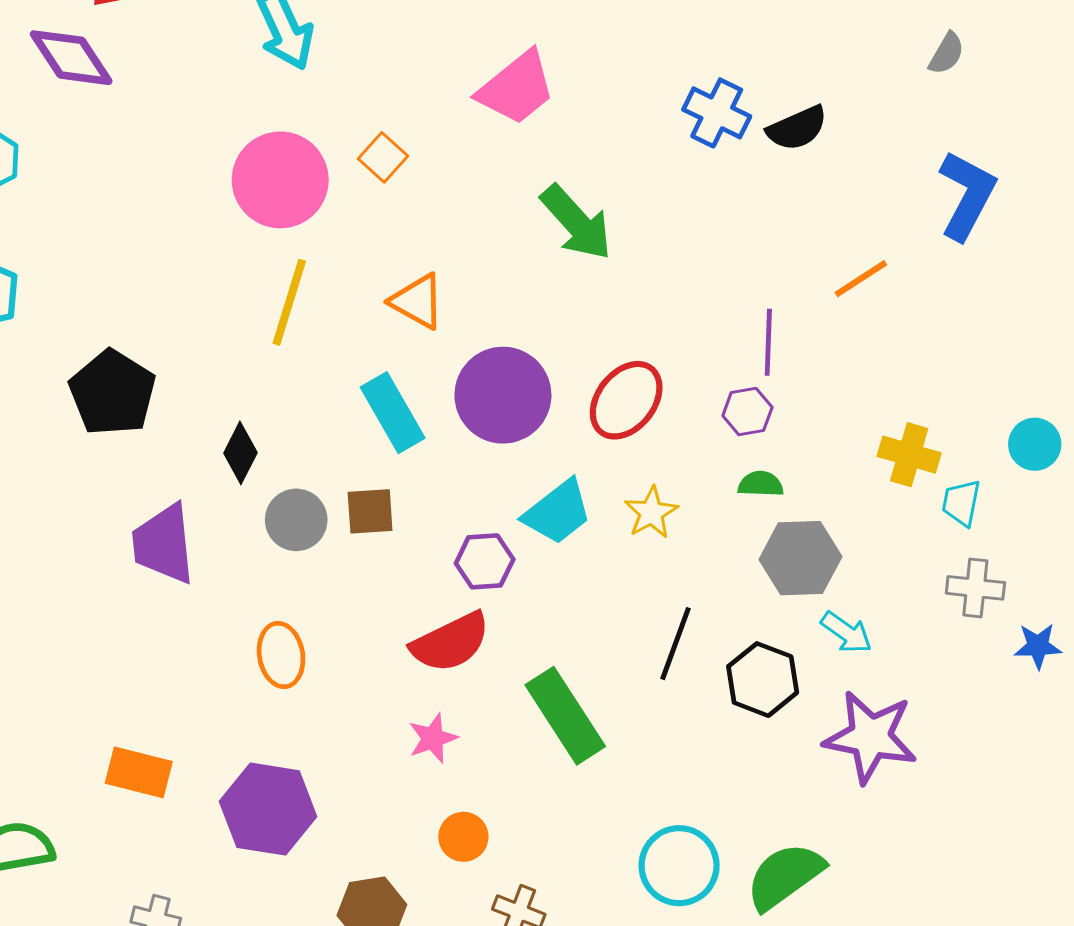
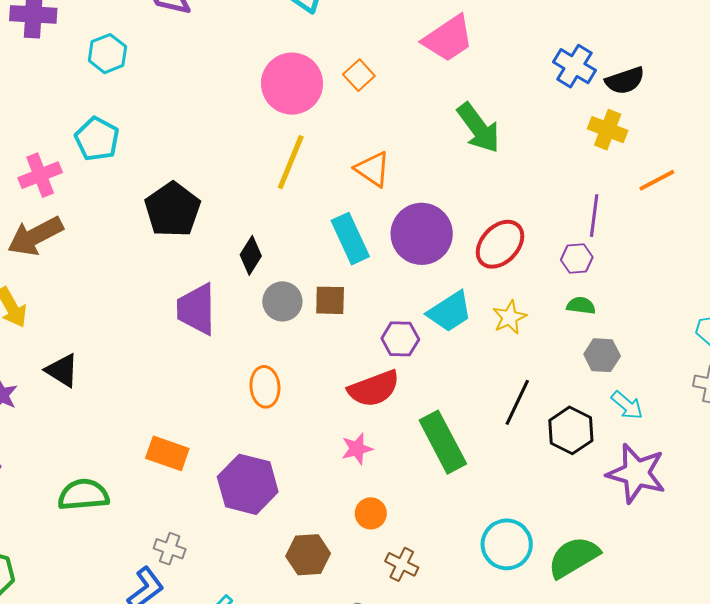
yellow cross: (909, 455) -> (608, 130), moved
gray hexagon: (800, 558) -> (602, 355), size x0.7

